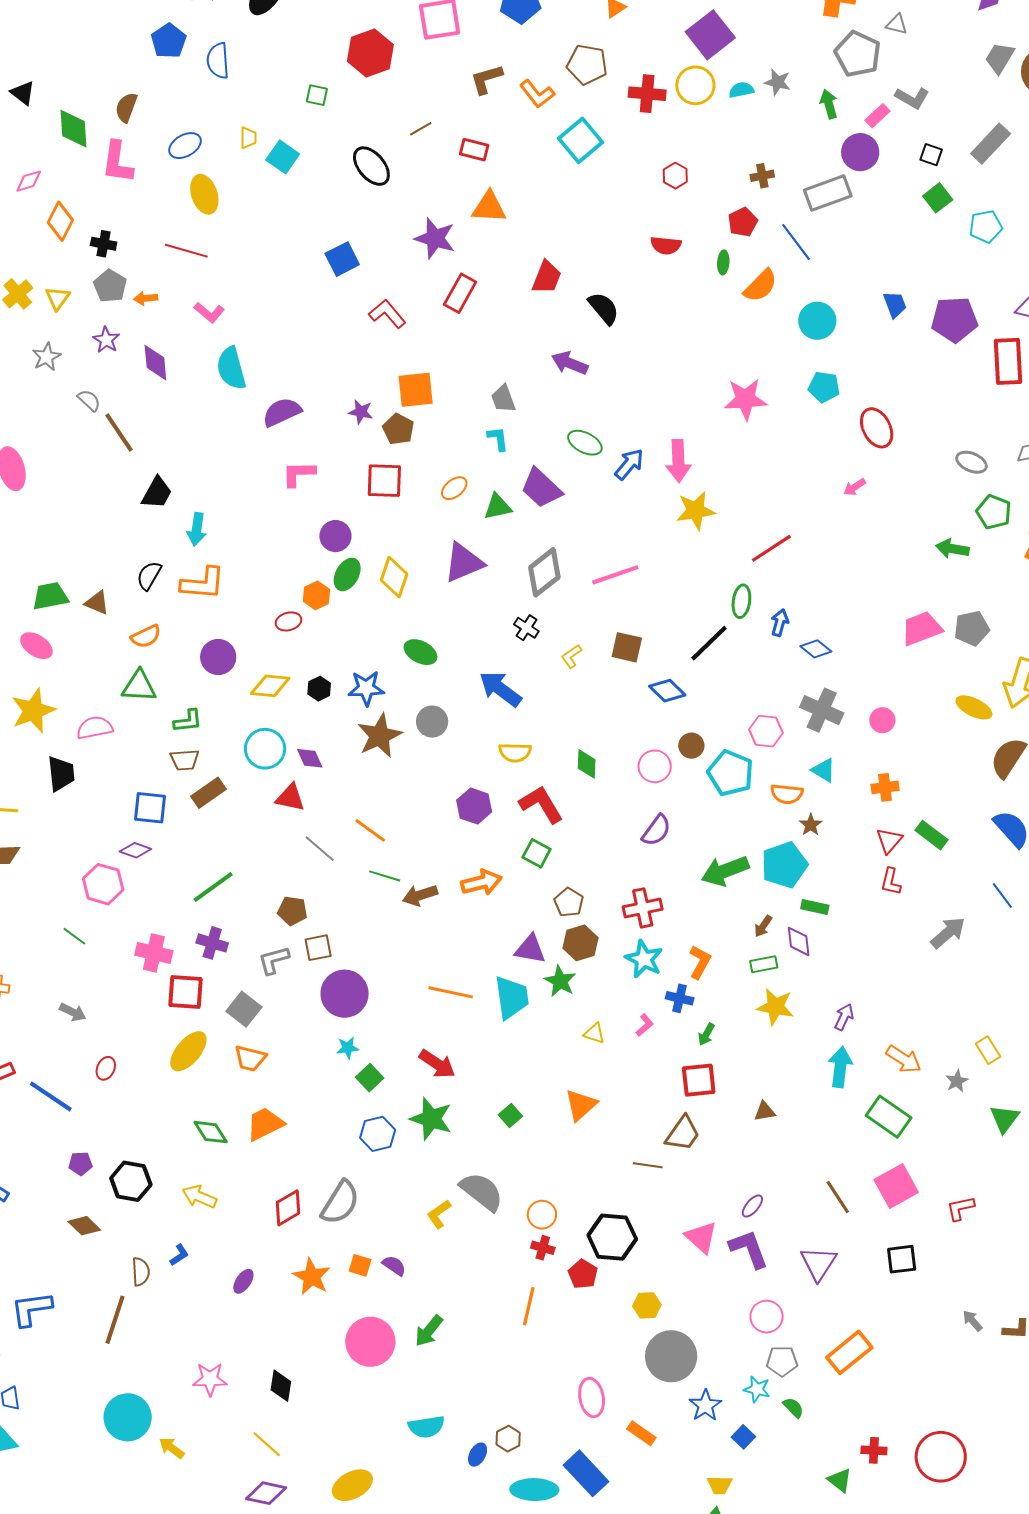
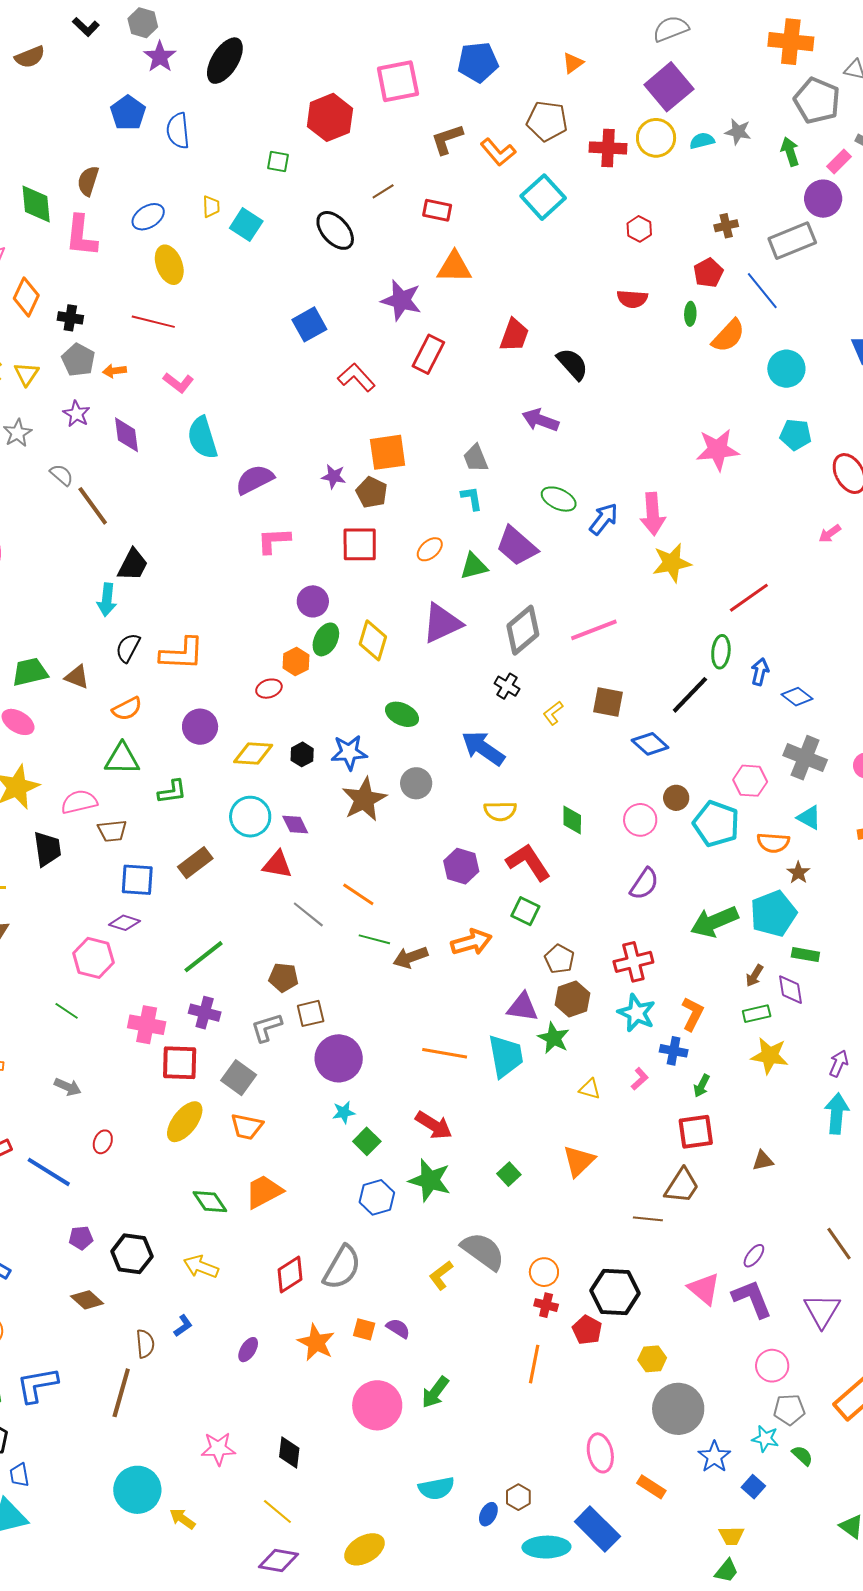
cyan arrow: (197, 529) -> (107, 600), moved
brown trapezoid: (185, 760) -> (112, 831), moved

